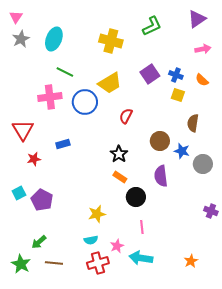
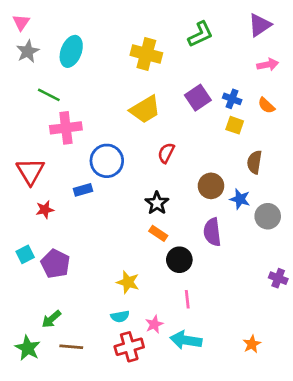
green line: (65, 72) -> (49, 95), moved
blue circle: (85, 102) -> (107, 161), moved
yellow star: (97, 214) -> (128, 282), turned 30

